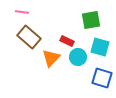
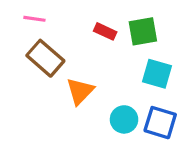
red rectangle: (67, 41) -> (105, 31), moved
cyan circle: (78, 57) -> (124, 119), moved

